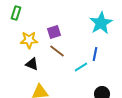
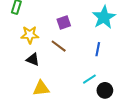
purple square: (54, 32) -> (64, 22), moved
cyan line: (81, 67) -> (89, 79), moved

